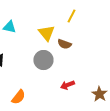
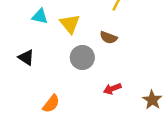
yellow triangle: (46, 33) -> (70, 24), moved

